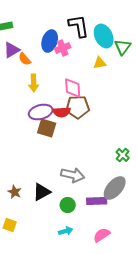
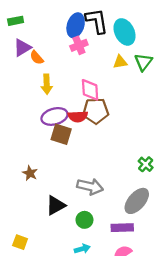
blue ellipse: (50, 41) -> (76, 25), moved
green triangle: (123, 47) -> (143, 62), moved
brown star: (15, 192) -> (30, 173), moved
purple rectangle: (97, 201) -> (122, 228), moved

